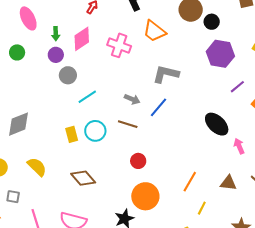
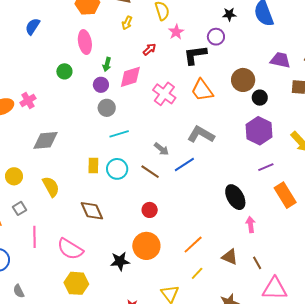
gray square: (13, 197) -> (19, 208), turned 32

